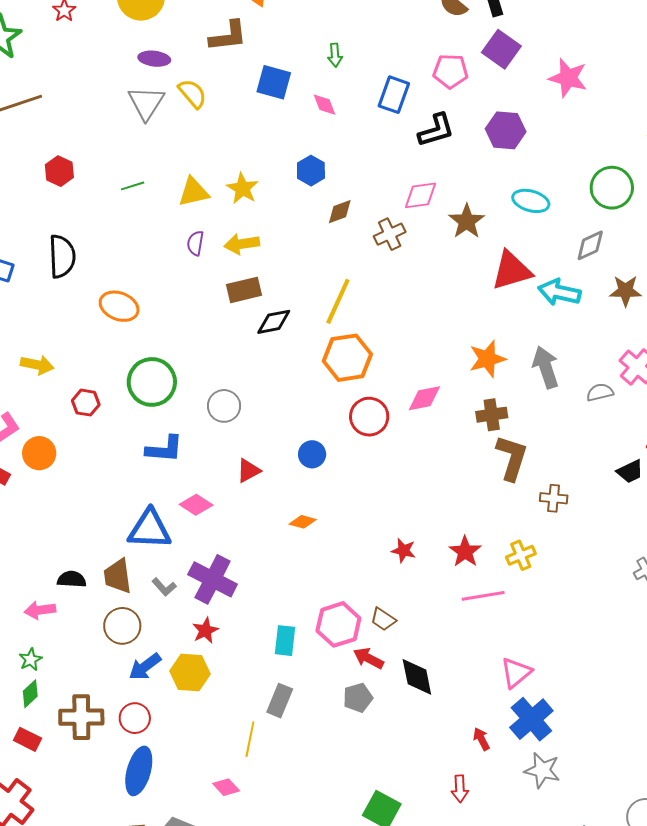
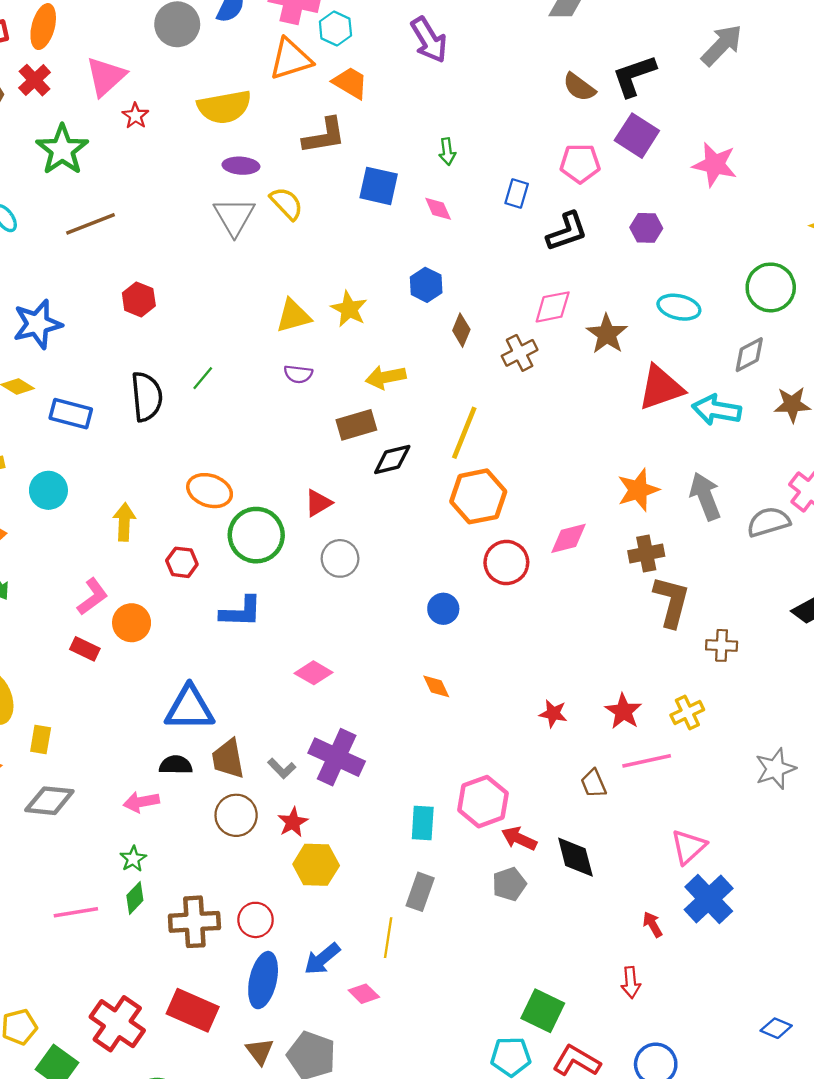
blue rectangle: (394, 95) -> (517, 193), size x0.7
purple hexagon: (506, 130) -> (646, 228), size x0.7
green line: (133, 186) -> (203, 378), moved, turned -30
brown diamond: (340, 212) -> (461, 330), turned -44
purple semicircle: (195, 243) -> (298, 374), turned -90
yellow arrow: (242, 244) -> (386, 377), moved
orange ellipse: (119, 306) -> (210, 491), moved
yellow arrow: (37, 365) -> (124, 522), turned -96
gray semicircle: (600, 392) -> (769, 522), size x1.4
blue L-shape: (165, 449) -> (241, 612), moved
red triangle: (248, 471) -> (318, 503), moved
orange diamond: (303, 522) -> (436, 686), turned 52
blue triangle: (149, 529) -> (190, 708), moved
brown trapezoid: (383, 619) -> (594, 783), moved, turned 36
red star: (205, 631) -> (293, 822), moved
blue arrow: (145, 667) -> (322, 959), moved
red rectangle: (27, 739) -> (193, 1010), moved, size x1.6
gray star: (542, 770) -> (775, 769), moved, turned -30

